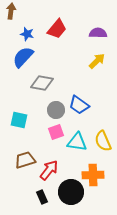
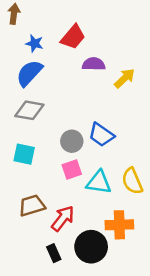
purple semicircle: (98, 33) -> (94, 64), moved
gray diamond: (42, 83) -> (29, 110), moved

